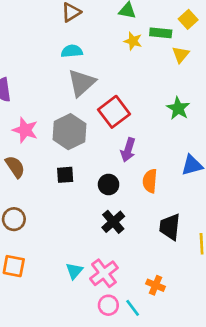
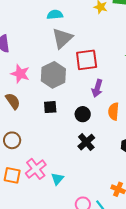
red square: (114, 112) -> (87, 60), turned 30
pink cross: (104, 273) -> (36, 169), moved

